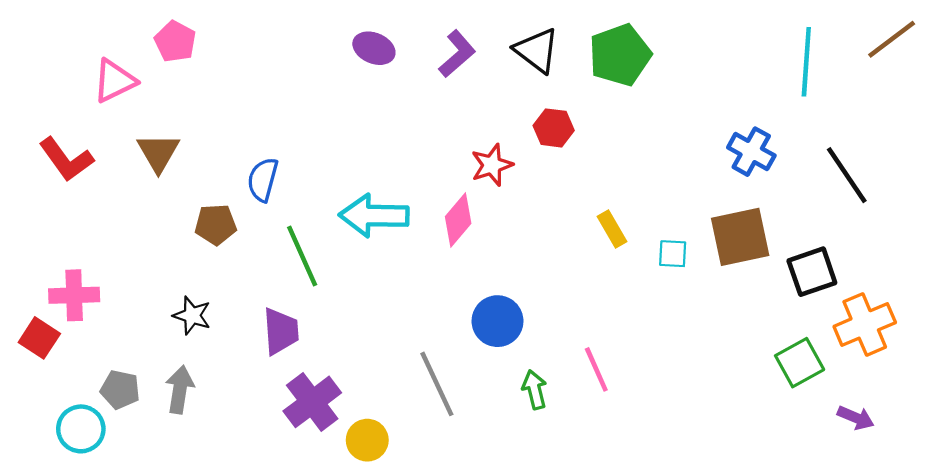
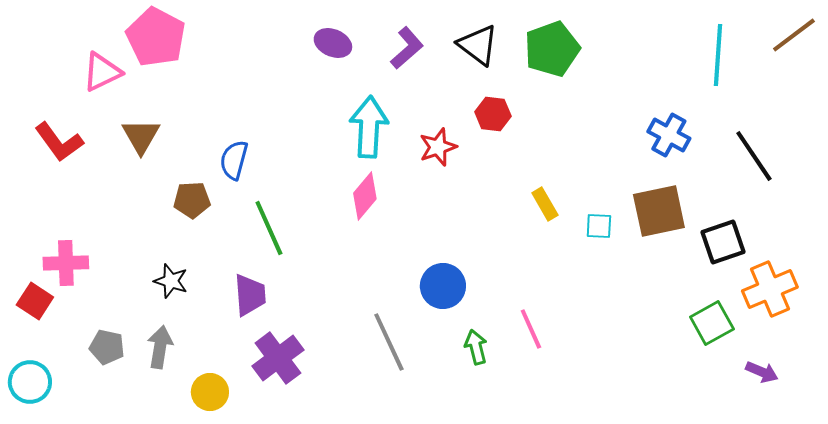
pink pentagon: (175, 41) -> (156, 37), size x1.6
cyan arrow: (374, 216) -> (369, 127), moved, turned 92
pink diamond: (458, 220) -> (365, 196), moved
cyan circle: (81, 429) -> (30, 382), moved
yellow circle: (367, 440) -> (210, 392), moved

